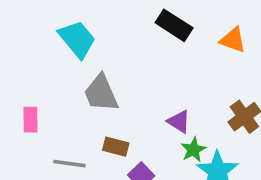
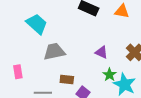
gray trapezoid: (101, 93) -> (54, 52), turned 110
purple triangle: (179, 122) -> (101, 52), moved

